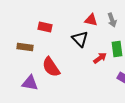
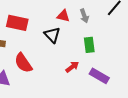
red rectangle: (45, 27) -> (17, 23), size x1.5
red arrow: (100, 58) -> (72, 67), moved

